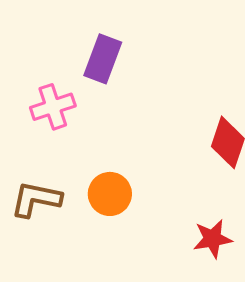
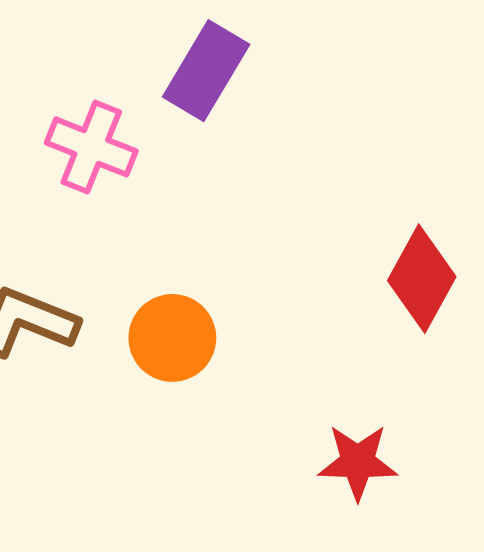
pink cross: (53, 107) -> (91, 147), turned 30

